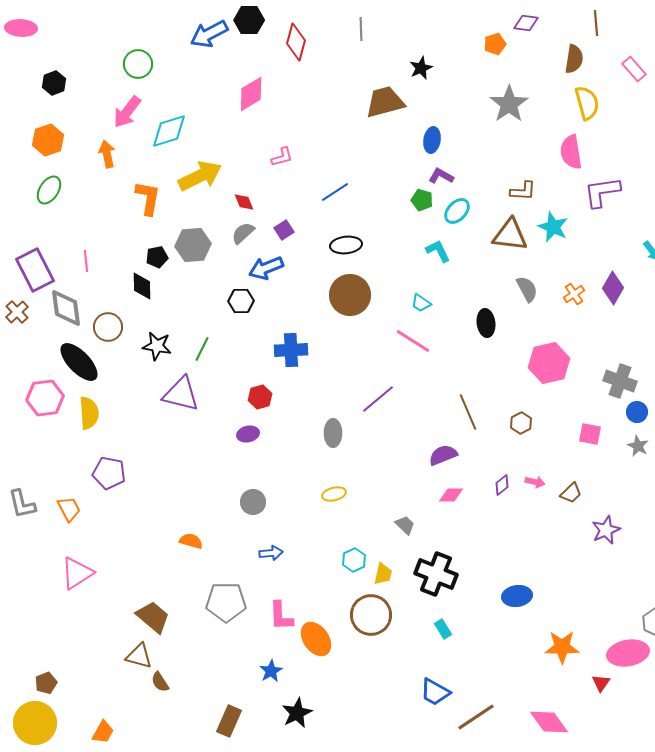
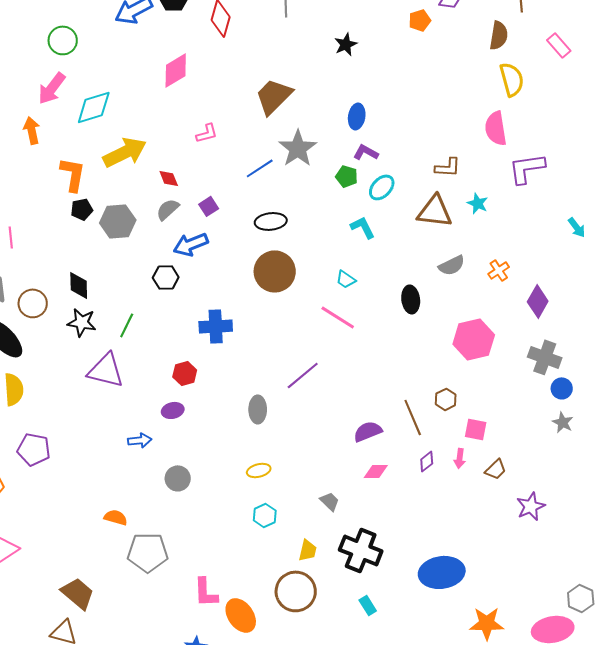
brown trapezoid: (385, 102) -> (274, 96), moved, turned -30
gray star: (509, 104) -> (298, 148), moved
cyan star: (553, 227) -> (478, 203), size x0.7
black pentagon: (157, 257) -> (82, 209), moved
black diamond: (142, 286) -> (79, 285), moved
purple diamond: (613, 288) -> (538, 301), moved
gray semicircle: (527, 289) -> (452, 265), turned 92
brown line: (468, 412) -> (413, 417), moved
pink square: (590, 434) -> (476, 429), moved
pink arrow: (535, 482) -> (460, 458), turned 84
blue arrow: (271, 553) -> (140, 440), moved
cyan hexagon: (354, 560) -> (265, 515), moved
blue ellipse: (517, 596) -> (442, 572), size x1.5
gray pentagon: (226, 602) -> (148, 552), moved

